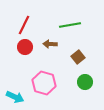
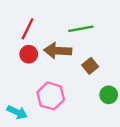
brown arrow: (50, 44) -> (58, 51), size x1.6
green circle: (85, 82) -> (109, 95), moved

